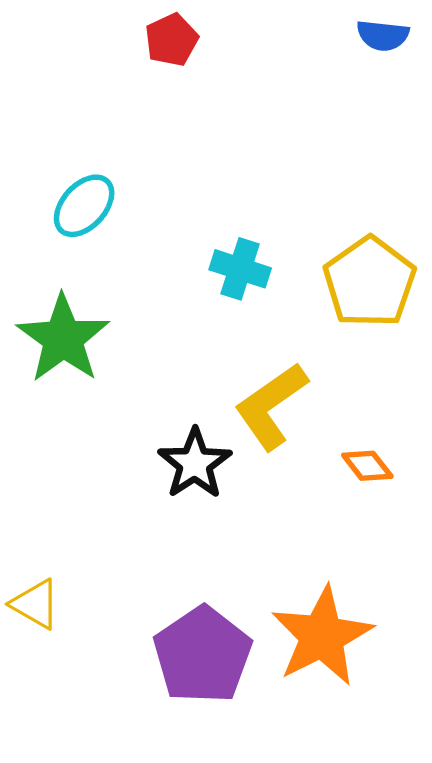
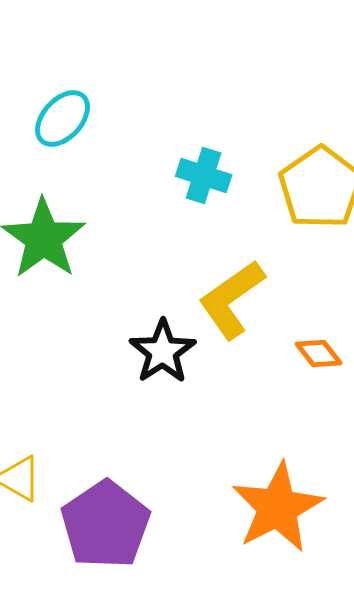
purple pentagon: (202, 655) -> (106, 525), moved

